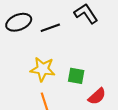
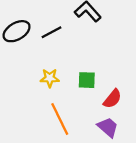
yellow star: (43, 69) -> (50, 78), size x0.7

